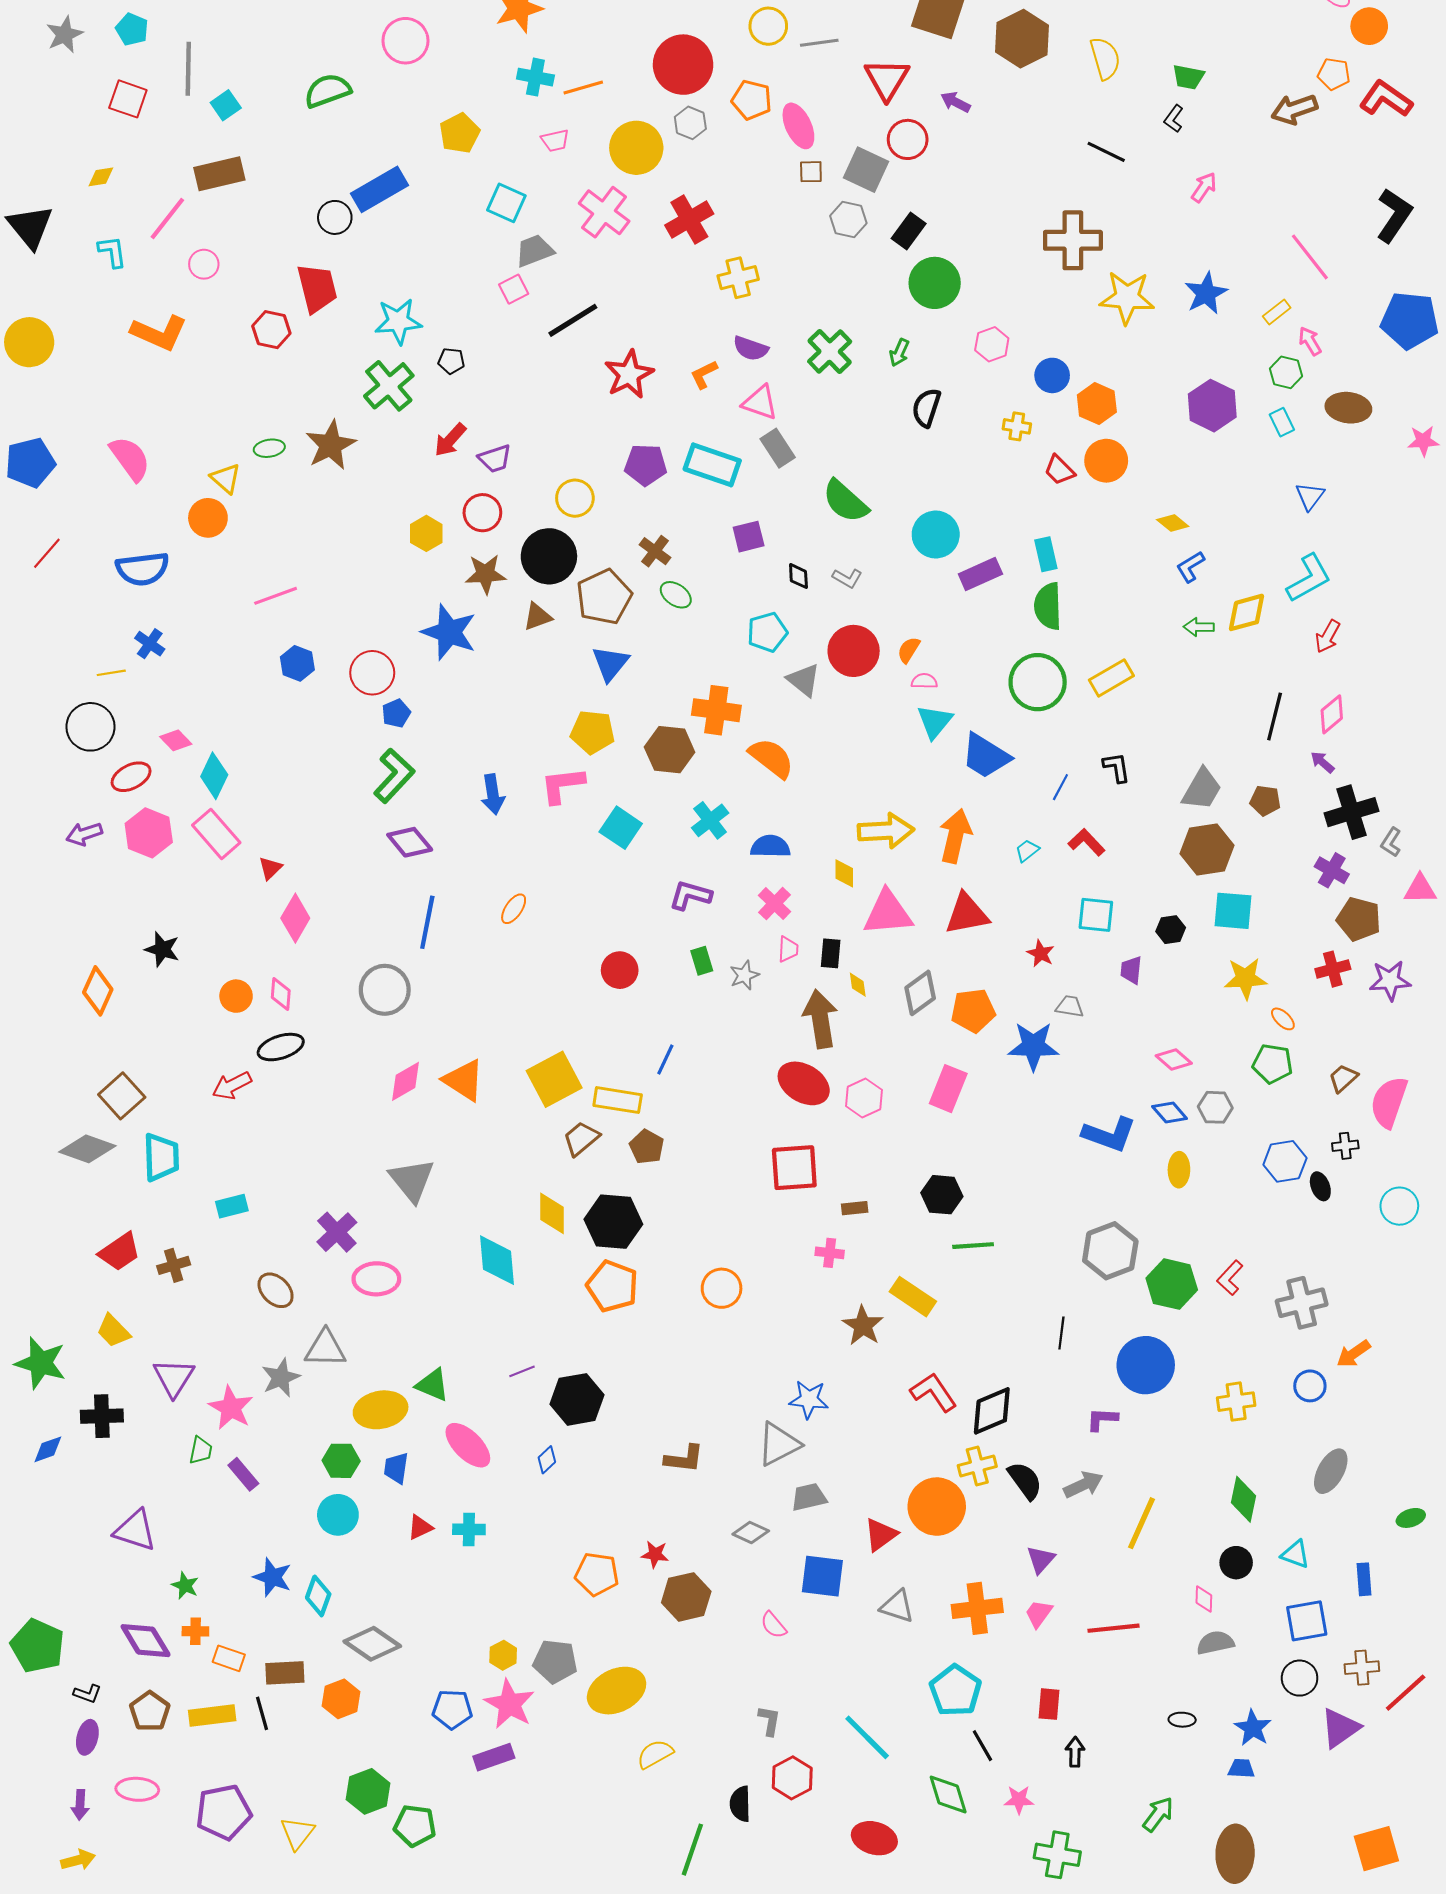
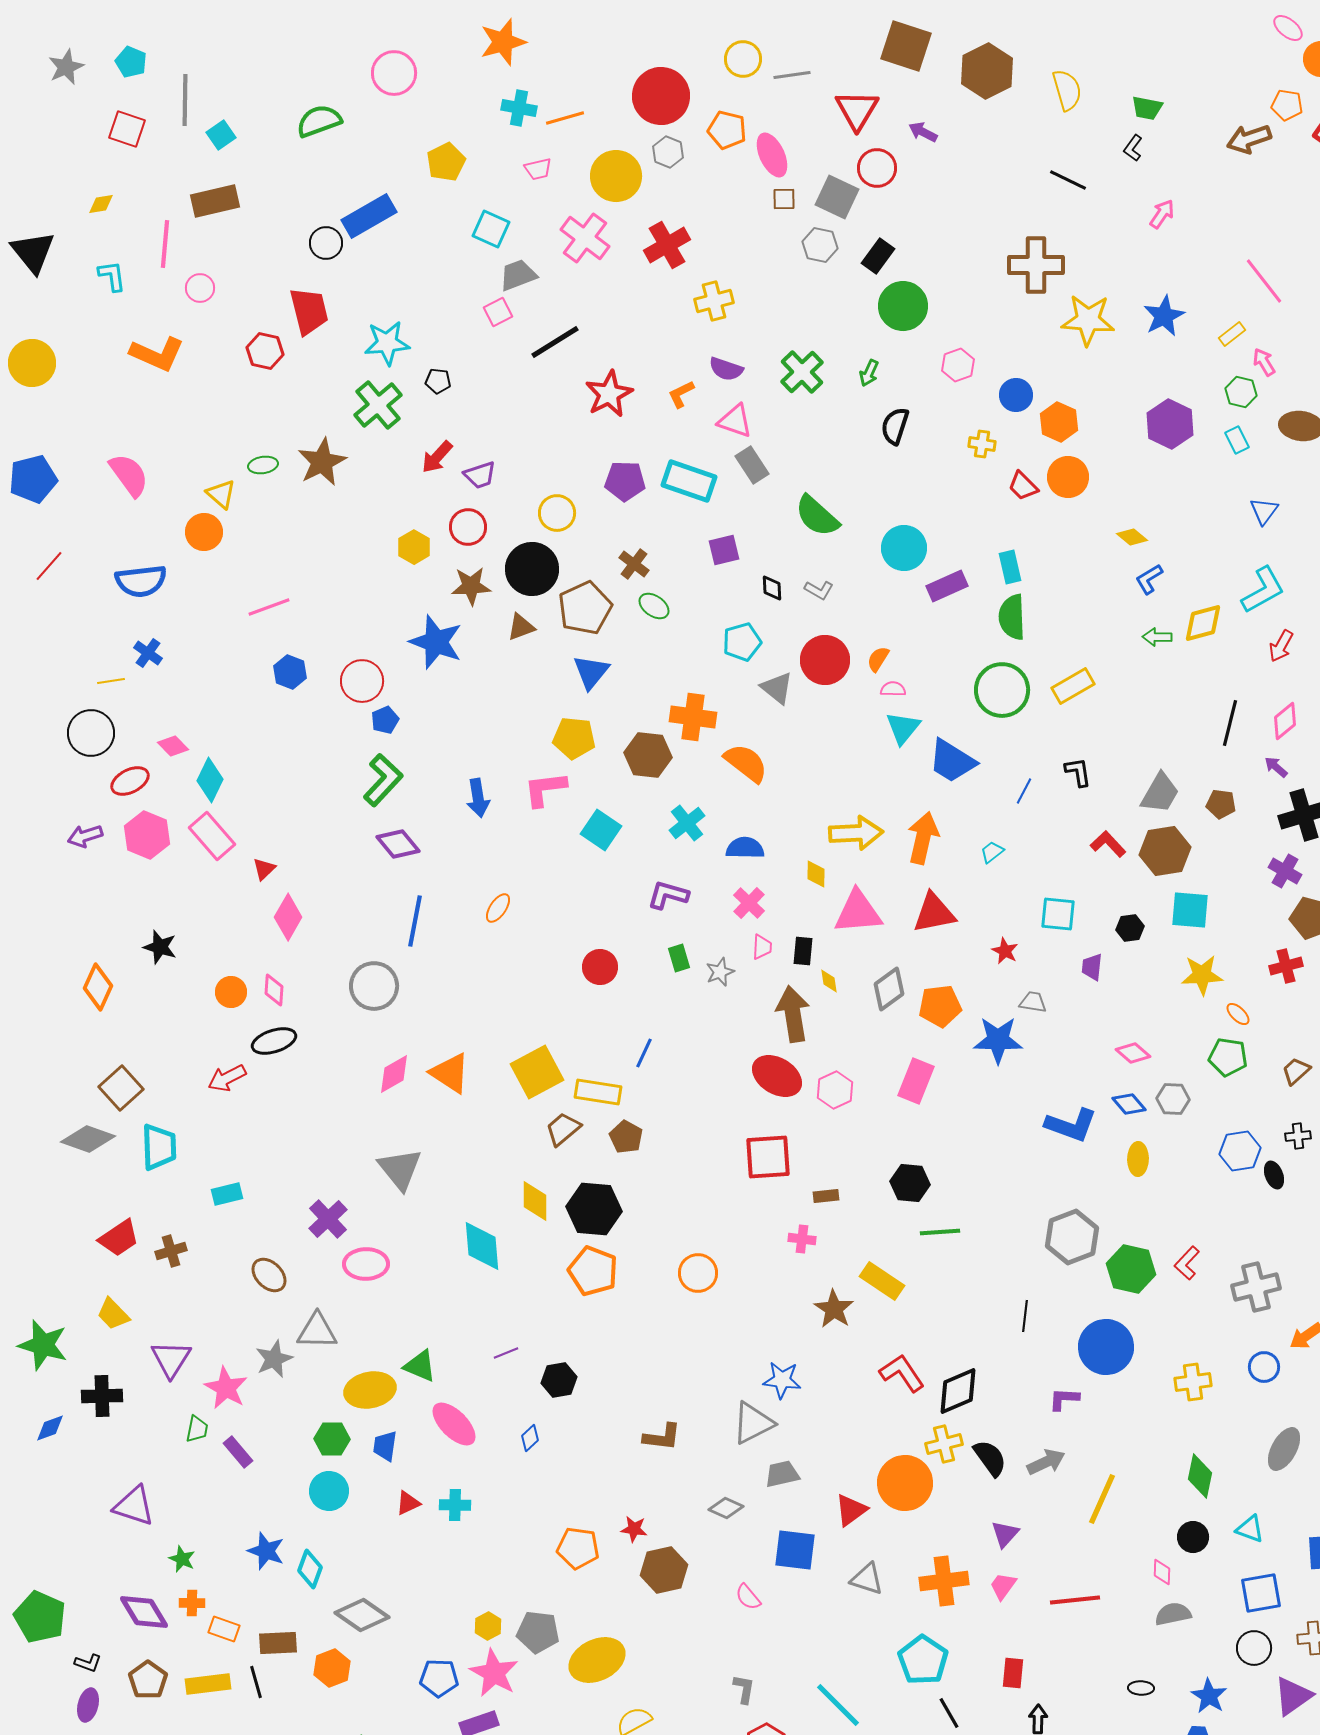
pink line: (167, 218) -> (165, 244), turned -33
red L-shape: (1086, 842) -> (1108, 844), moved
black hexagon: (577, 1399) -> (559, 1380), size x0.7

